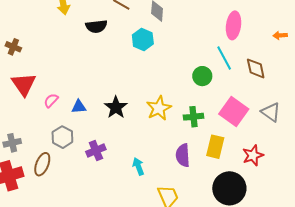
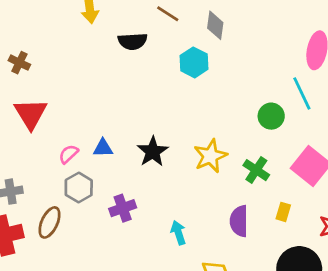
pink semicircle: (51, 101) -> (69, 154), moved
green cross: (193, 117) -> (256, 170), turned 36
yellow rectangle: (215, 147) -> (283, 212), size x0.6

